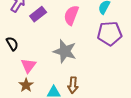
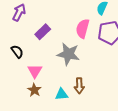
purple rectangle: (38, 14) -> (43, 32), moved
pink semicircle: (71, 15) -> (83, 29), moved

